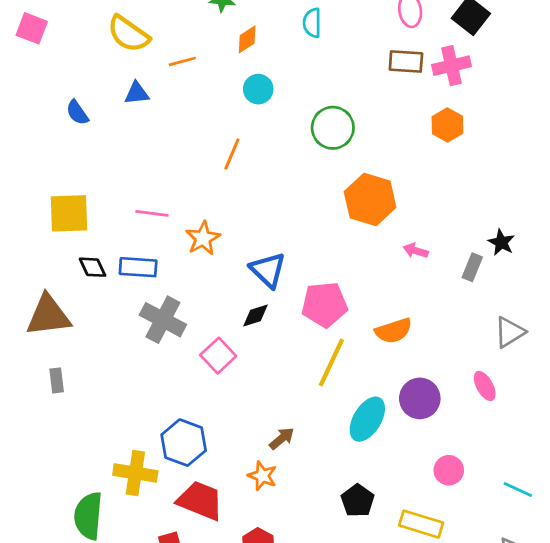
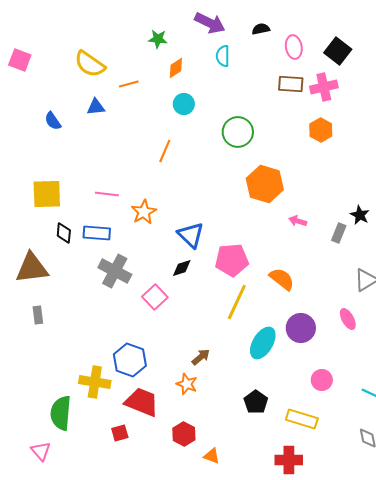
black diamond: (93, 267) -> (64, 233), turned 30
orange semicircle: (394, 331) -> (282, 279), turned -124

